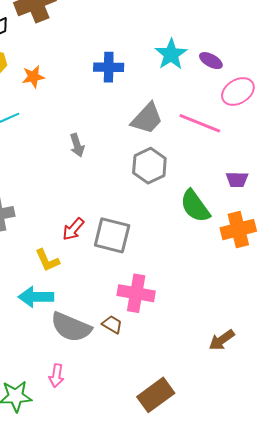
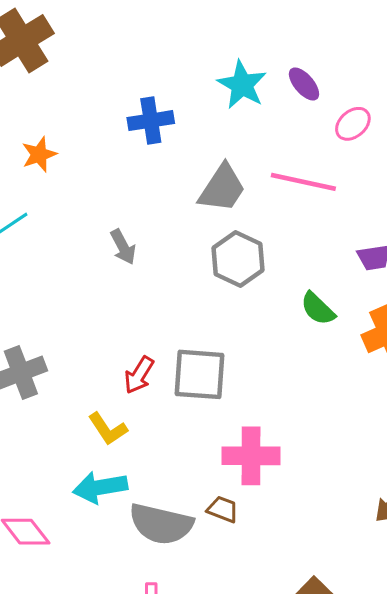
purple ellipse: (211, 61) -> (304, 84), turned 30
pink ellipse: (238, 91) -> (353, 124), size x0.7
green semicircle: (195, 206) -> (318, 309), size x0.7

